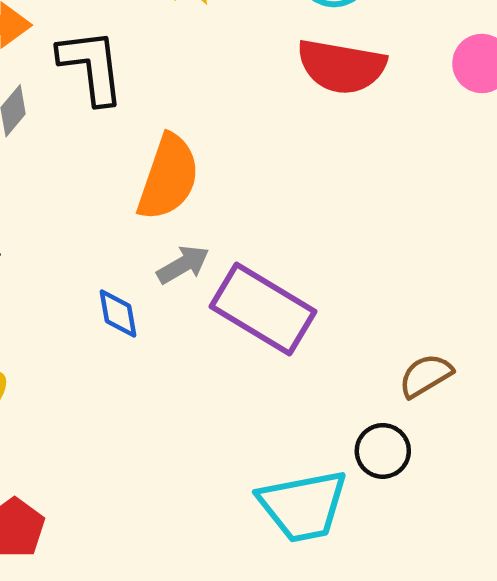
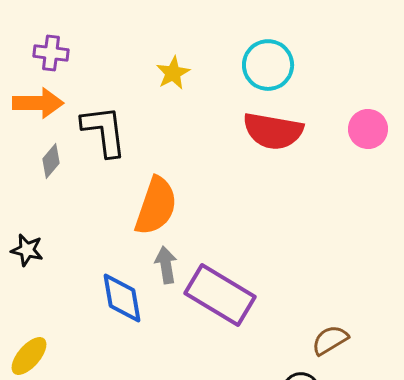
gray arrow: (183, 265) -> (166, 265), turned -69
blue diamond: (118, 313) -> (122, 298), size x1.5

